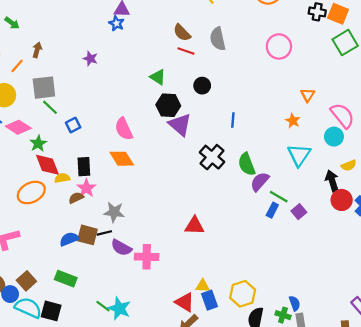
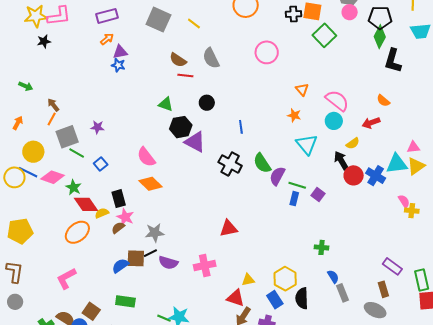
brown arrow: (37, 50) -> (53, 105), turned -40
purple star: (90, 59) -> (97, 127), moved
orange line: (17, 66) -> (52, 119), moved
pink cross: (147, 257) -> (205, 265), moved
blue rectangle: (209, 300) -> (275, 300), moved
green cross: (283, 315) -> (322, 247), moved

